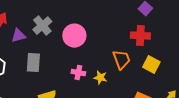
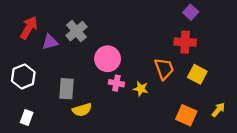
pink circle: (74, 36) -> (108, 59), moved
gray rectangle: (33, 63) -> (67, 89), moved

